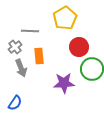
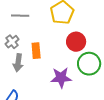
gray line: (30, 31) -> (20, 16), moved
gray arrow: (21, 68) -> (18, 63), turned 30

